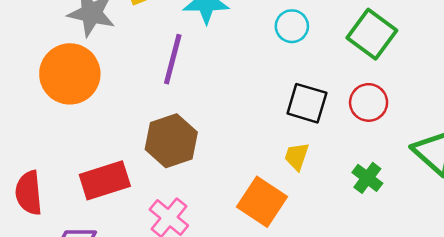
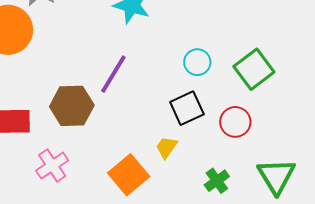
cyan circle: (292, 26) -> (197, 62), moved
purple line: (173, 59) -> (113, 74), moved
black square: (307, 103) -> (187, 108), turned 32

